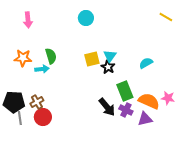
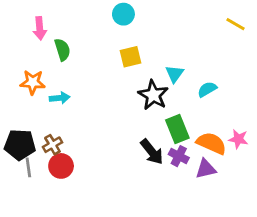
cyan circle: (86, 18) -> (123, 14), moved
green semicircle: (51, 56) -> (62, 50), moved
cyan triangle: (110, 56) -> (175, 74), moved
yellow square: (92, 59) -> (131, 57), moved
black star: (108, 67) -> (153, 95), size x1.5

